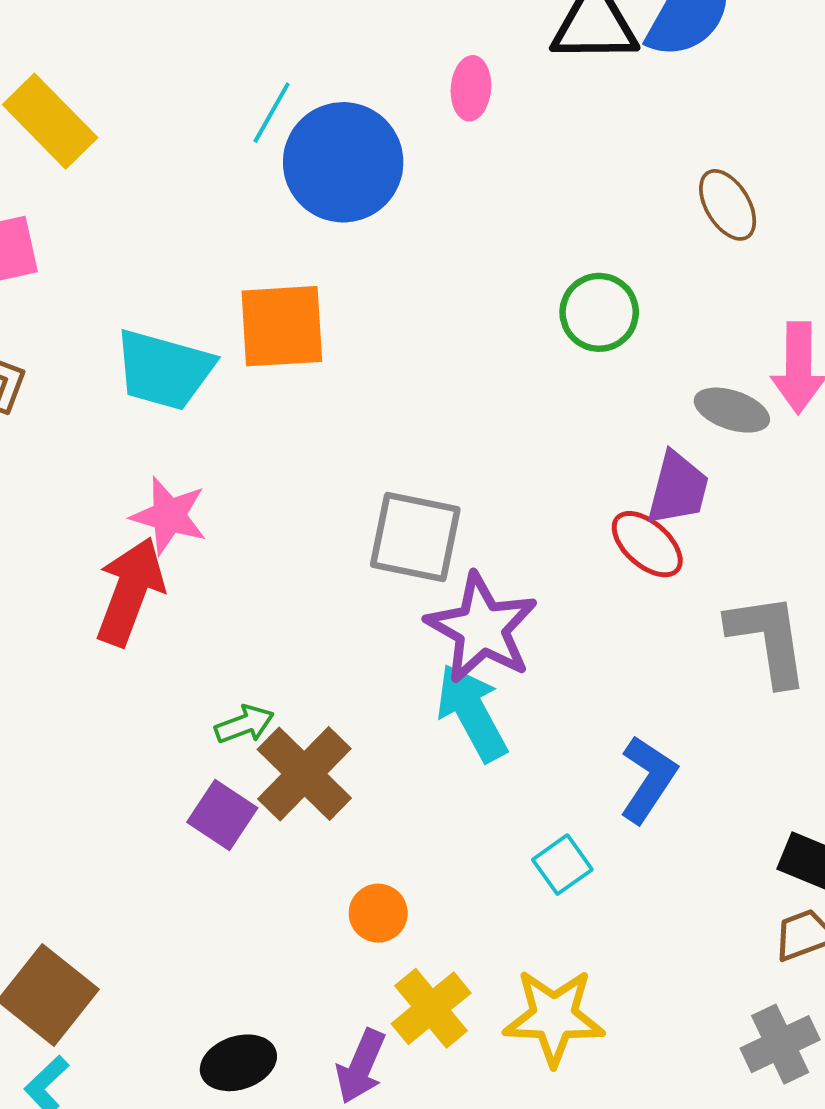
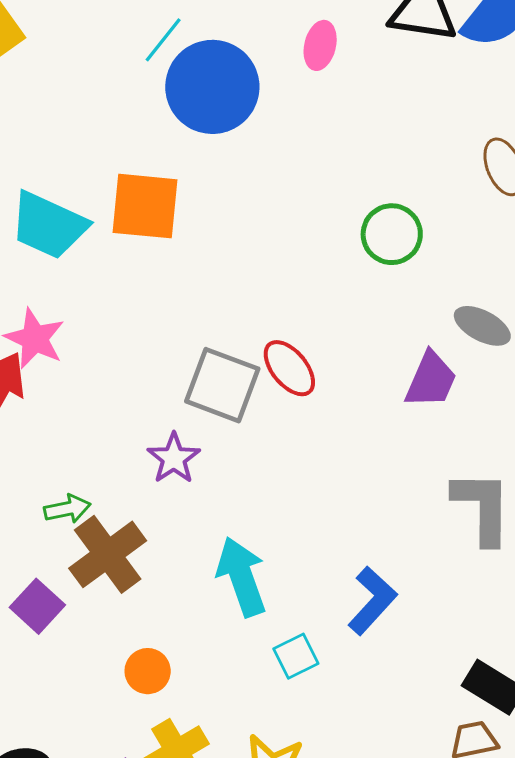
red ellipse: (647, 544) -> (289, 368), moved
purple star: (482, 628) -> (174, 458), moved, size x0.6
cyan arrow: (472, 713) -> (242, 577), moved
purple square: (222, 815) -> (37, 606), moved

